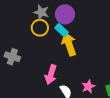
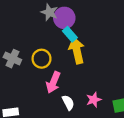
purple circle: (65, 14) -> (64, 18), moved
yellow circle: (40, 28) -> (42, 59), moved

